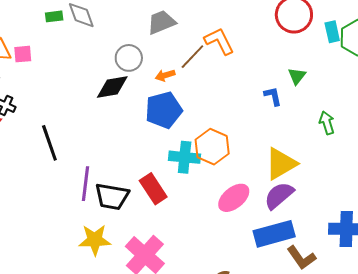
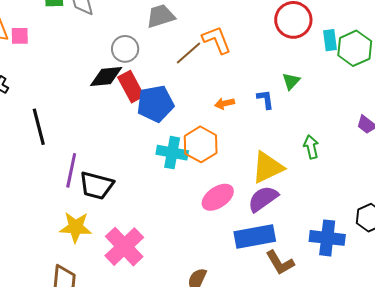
orange arrow: (165, 75) -> (225, 103), moved
green arrow: (327, 123) -> (311, 147), moved
red rectangle: (153, 189) -> (131, 87), moved

